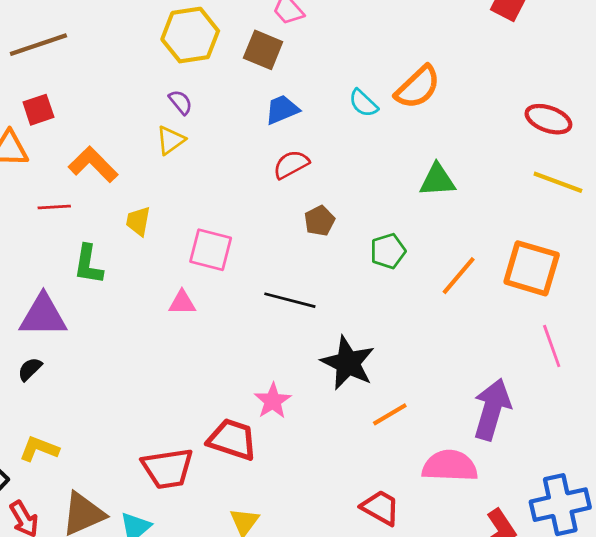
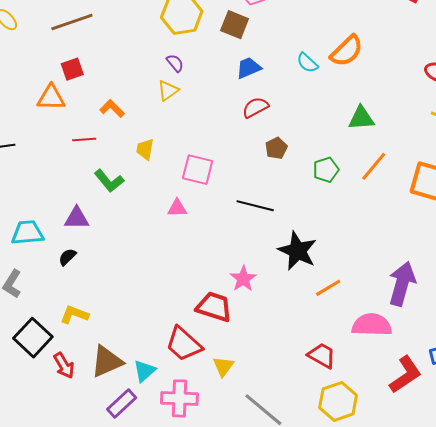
orange L-shape: (93, 164) -> (112, 108), size x0.7
green L-shape: (88, 264) -> (109, 181), turned -48
orange line: (459, 276) -> (374, 166), moved
purple triangle: (43, 316) -> (77, 218), size x0.7
red trapezoid: (168, 468) -> (184, 344), moved, turned 51

